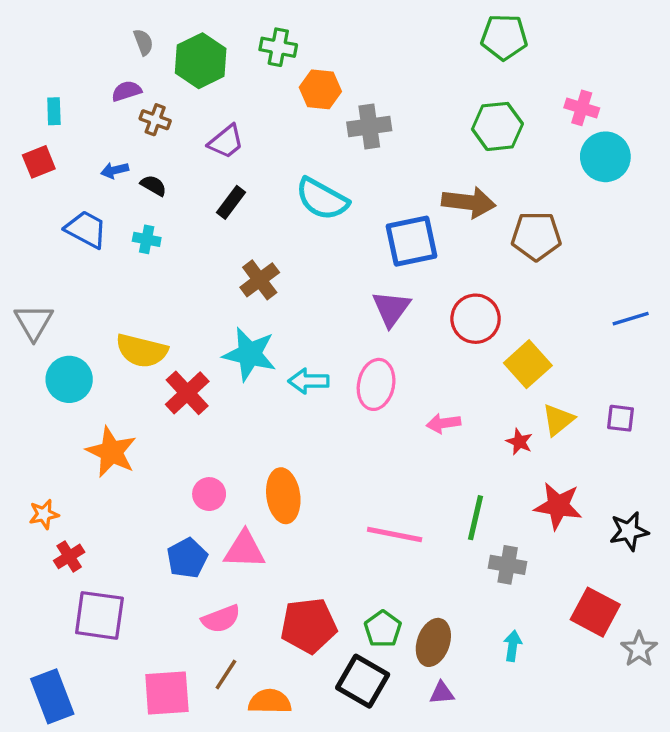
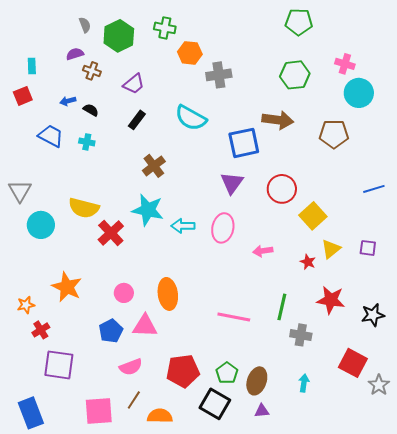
brown pentagon: (536, 236) -> (334, 134), moved
orange star: (111, 452) -> (67, 287), moved

